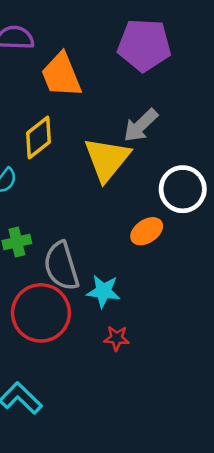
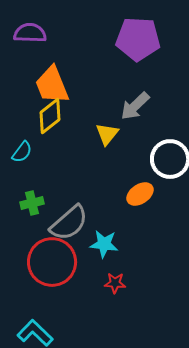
orange trapezoid: (61, 75) -> (52, 85), moved
yellow triangle: (107, 159) -> (107, 134), size x0.6
gray semicircle: (61, 266) -> (69, 223), turned -114

